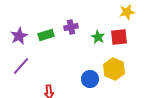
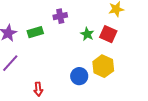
purple cross: (71, 27) -> (60, 16), moved
red square: (119, 37) -> (108, 34), turned 30

